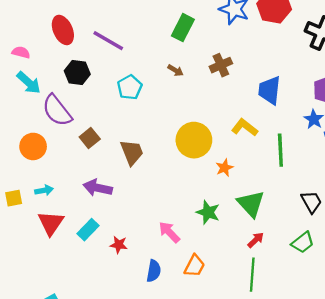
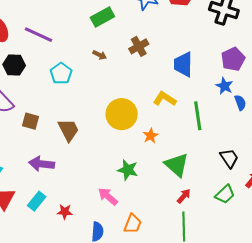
green rectangle: (183, 28) -> (102, 17), turned 40
brown square: (90, 138) -> (30, 121), turned -30
green star: (208, 212) -> (128, 170), moved

